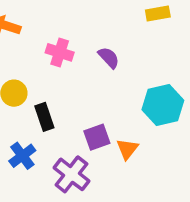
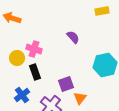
pink cross: (60, 52) -> (34, 49), moved
orange triangle: (127, 149) -> (80, 98), moved

